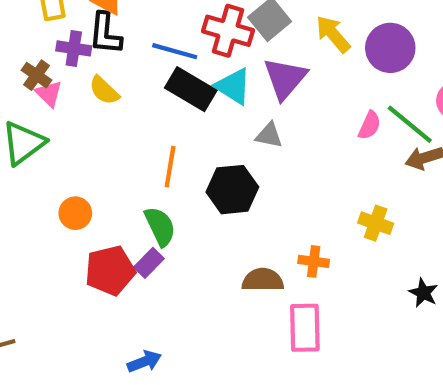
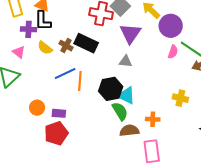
purple circle: (390, 48) -> (171, 26), moved
blue line: (175, 51) -> (65, 73), moved, turned -35
brown cross: (37, 75) -> (66, 46), moved
cyan triangle: (233, 86) -> (126, 95), moved
green semicircle: (160, 226) -> (120, 111), moved
purple rectangle: (149, 263) -> (59, 113), moved, turned 56

